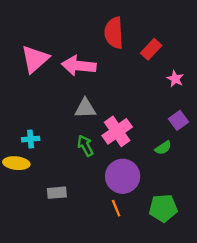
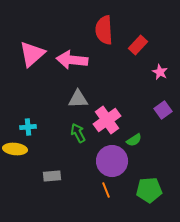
green semicircle: (163, 148) -> (134, 140), moved

